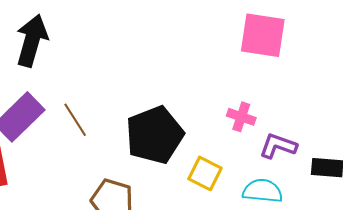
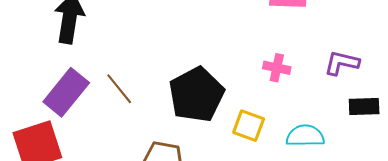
purple L-shape: (278, 146) -> (342, 63), moved

